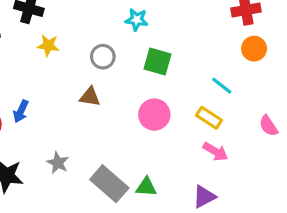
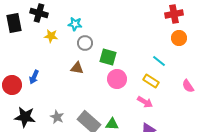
cyan star: (137, 20) -> (75, 24), moved
green square: (158, 61) -> (108, 57), moved
pink arrow: (215, 152) -> (145, 102), moved
gray star: (58, 163) -> (57, 117), moved

